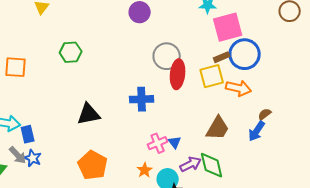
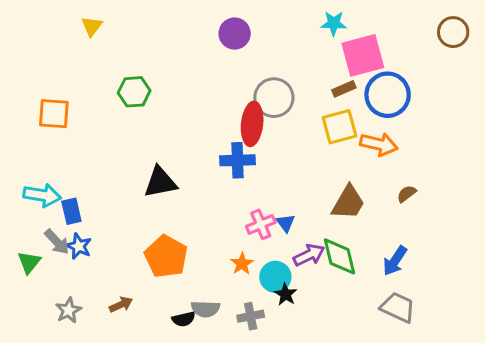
brown rectangle: (222, 57) -> (344, 89), moved
red ellipse: (178, 74) -> (252, 124), moved
brown semicircle: (265, 114) -> (407, 194), moved
blue arrow: (257, 131) -> (395, 261), moved

